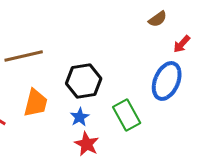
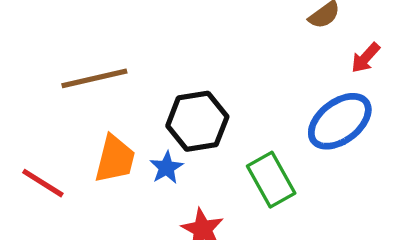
blue ellipse: (167, 81) -> (340, 121), turned 30
blue star: (80, 117) -> (166, 168), moved

